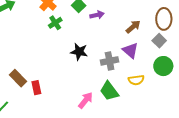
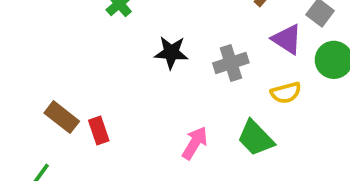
purple triangle: (130, 51) -> (287, 39), moved
green trapezoid: (109, 91) -> (256, 138), moved

